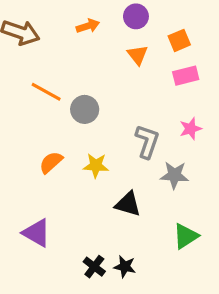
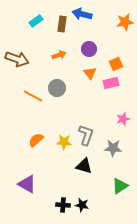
pink rectangle: (186, 76) -> (111, 83), moved
gray circle: (85, 109) -> (57, 88), moved
gray L-shape: (147, 141) -> (86, 135), moved
black cross: (94, 267) -> (63, 205), turned -32

